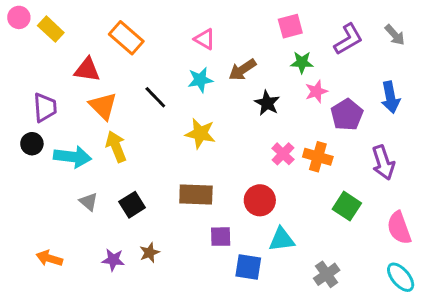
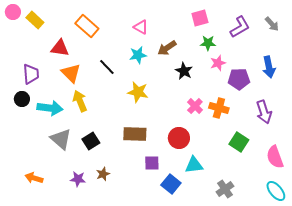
purple pentagon: (347, 115) -> (239, 79), turned 30
gray triangle: (89, 202) -> (61, 139), size x1.6
blue square: (248, 267) -> (171, 184), turned 30

